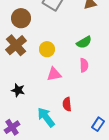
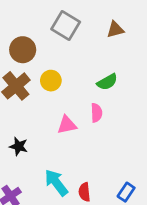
yellow circle: (47, 49) -> (51, 81), moved
pink semicircle: (84, 65) -> (97, 113), moved
red semicircle: (67, 104) -> (84, 192), moved

